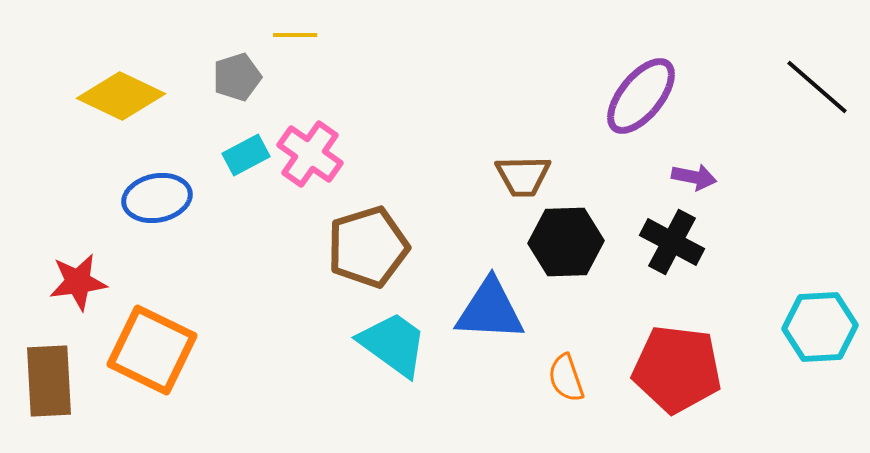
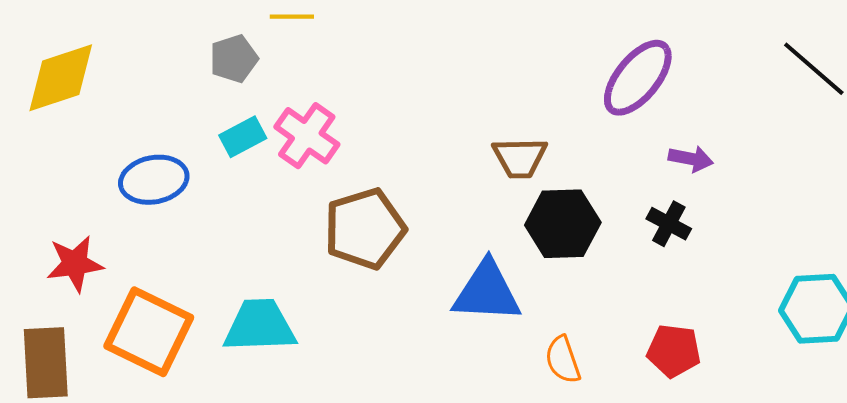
yellow diamond: (121, 96) -> (61, 78), moved, turned -44
black cross: (672, 242) -> (669, 224), size x0.7
cyan trapezoid: (393, 344) -> (260, 326), moved, turned -38
red pentagon: (677, 369) -> (674, 351), size x0.6

